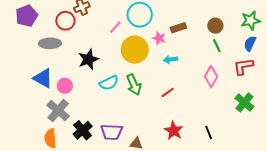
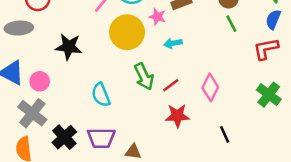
black star: (88, 59) -> (69, 47), turned 30
pink diamond: (211, 77) -> (210, 87), moved
cyan semicircle: (109, 83) -> (101, 95), moved, turned 96
green arrow: (134, 85) -> (144, 77), moved
red star: (174, 131) -> (177, 116), moved, turned -30

